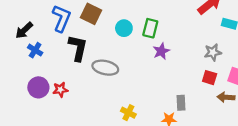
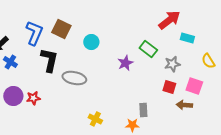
green rectangle: (150, 28) -> (148, 49), moved, turned -66

